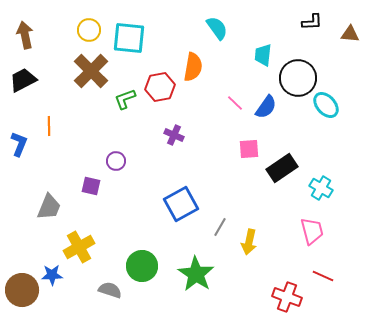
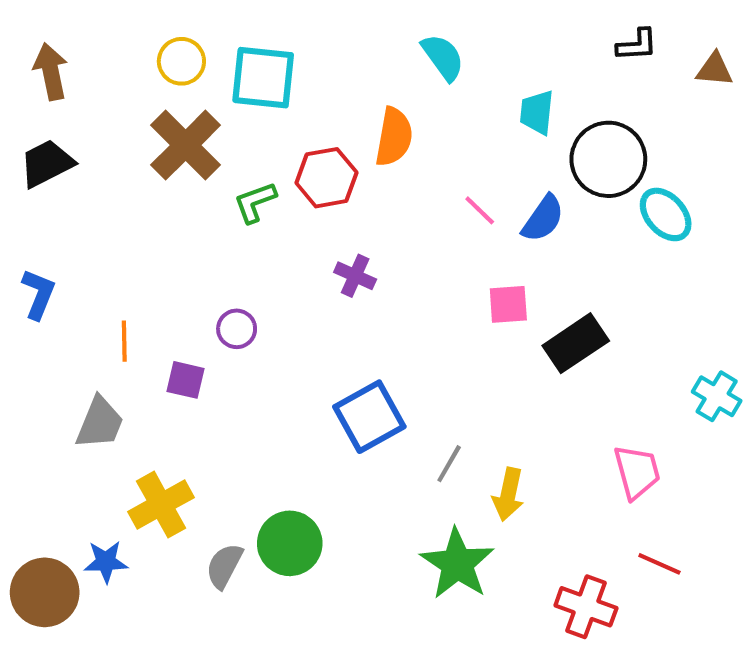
orange line: (49, 126) -> (124, 341), moved
cyan cross: (321, 188) -> (717, 396), moved
green star: (196, 274) -> (457, 564), moved
gray semicircle: (110, 290) -> (224, 566), moved, turned -80

